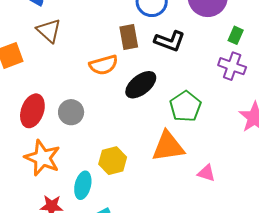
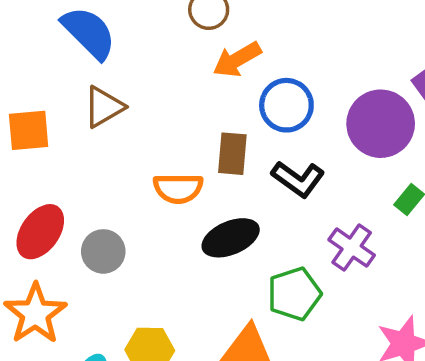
brown triangle: (49, 31) -> (104, 107), turned 32
purple cross: (232, 66) -> (352, 248), moved

